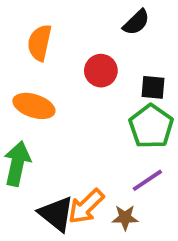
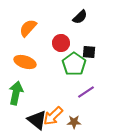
orange semicircle: (40, 43) -> (28, 28), turned 30
green pentagon: (151, 126) -> (74, 64), moved
purple line: (147, 180) -> (86, 92), moved

